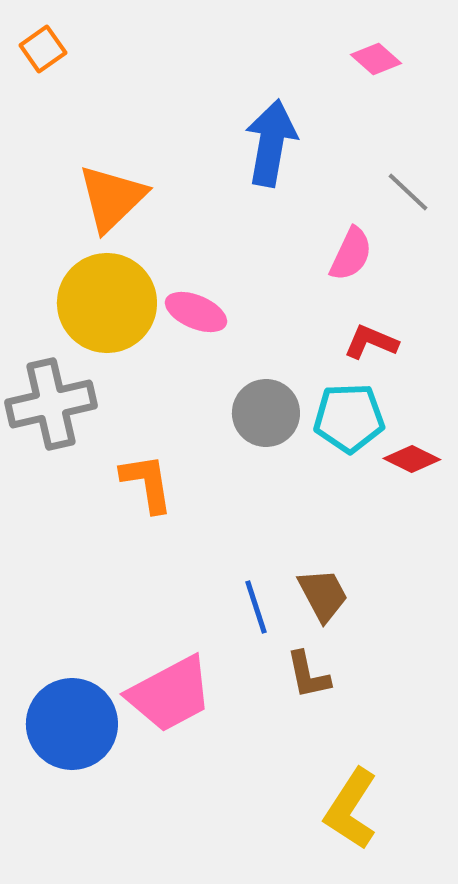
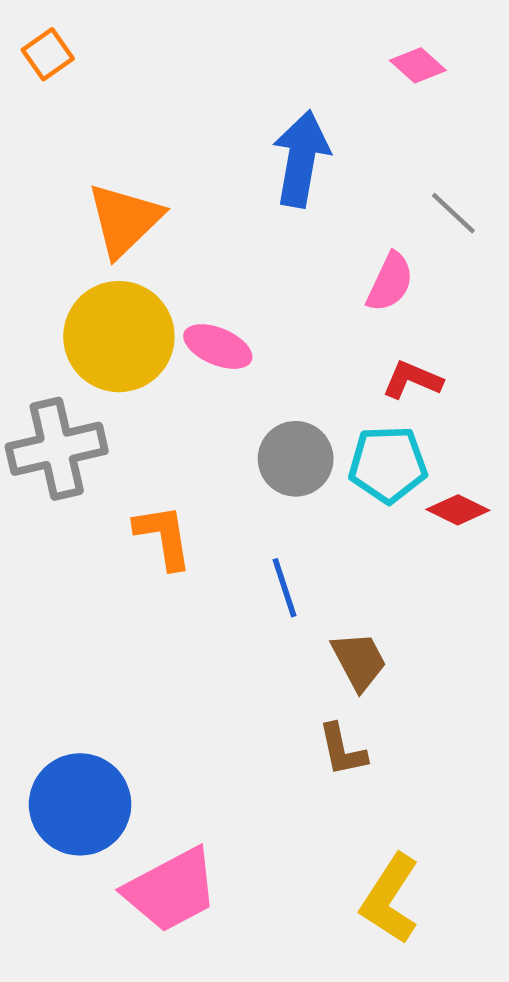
blue line: (256, 607) -> (284, 588), moved
pink trapezoid: (170, 694) -> (171, 890), moved

